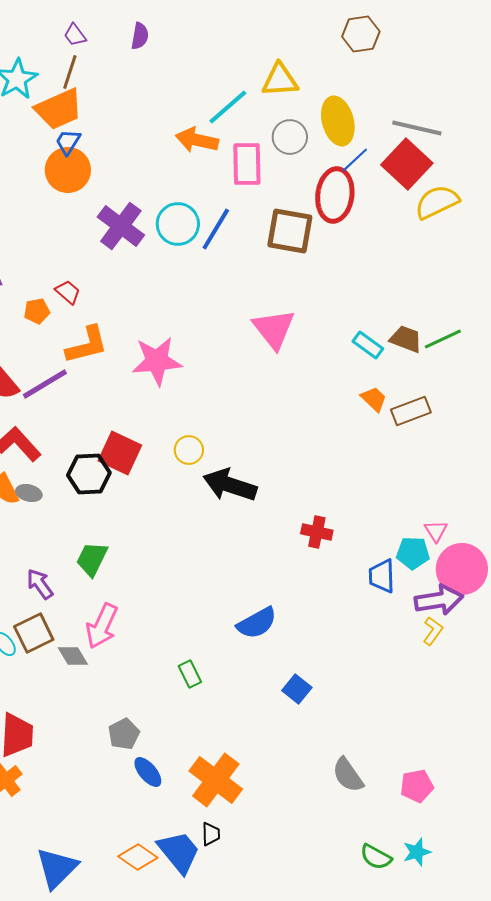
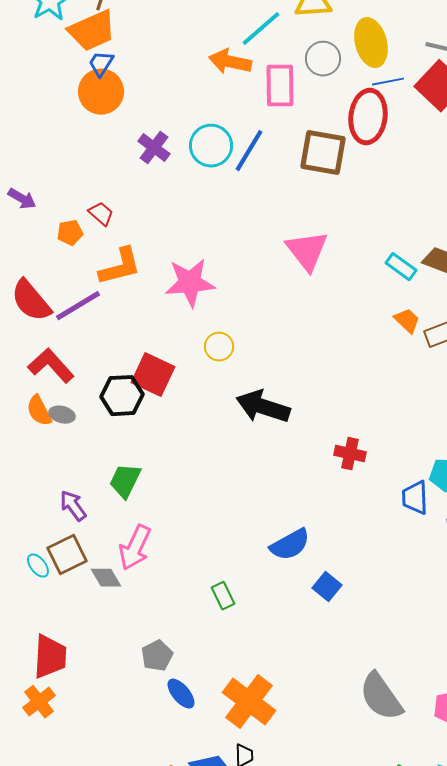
blue line: (355, 160) -> (388, 82), turned 32
purple cross: (121, 226) -> (154, 148), size x0.7
yellow circle: (189, 450) -> (219, 347), moved
blue square: (297, 689) -> (327, 587), moved
gray semicircle: (348, 775) -> (381, 697), size x1.4

